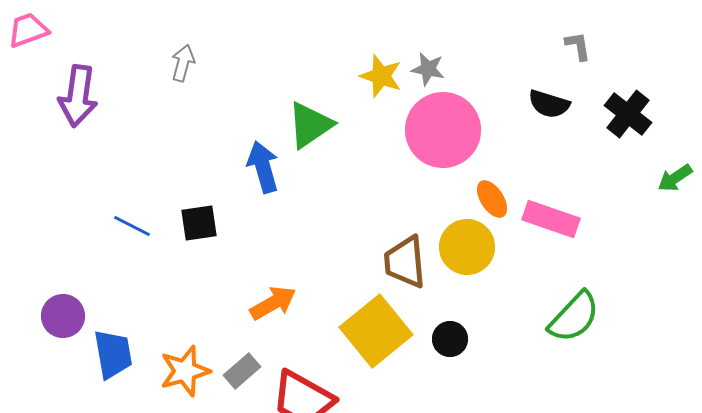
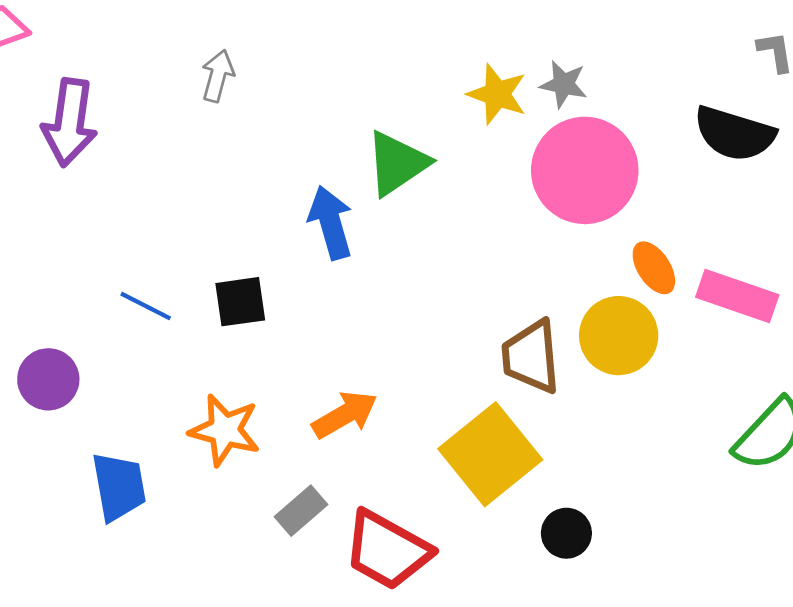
black semicircle: (549, 104) -> (734, 134), size x1.4
purple circle: (63, 316) -> (48, 379), moved
black circle: (450, 339) -> (566, 533), moved
orange star: (185, 371) -> (225, 430), moved, turned 30

